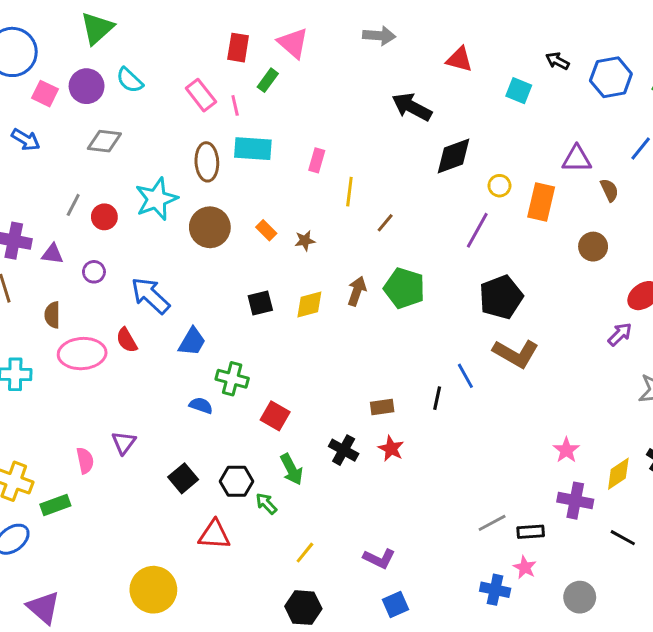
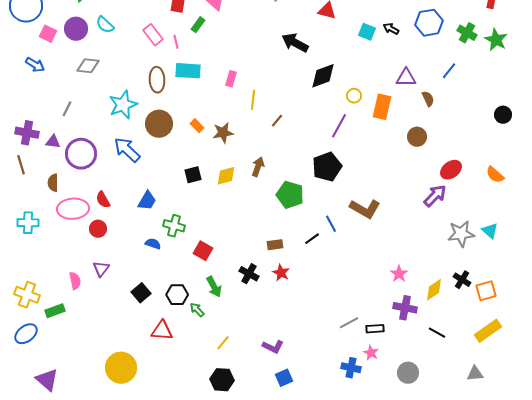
black arrow: (557, 61) -> (391, 29), moved
red circle: (104, 217) -> (98, 229), moved
brown star: (305, 241) -> (223, 133), size x1.5
purple circle: (94, 272) -> (81, 154), size x2.0
green pentagon: (404, 288) -> (290, 195), moved
blue arrow: (150, 296) -> (127, 150), moved
black pentagon: (501, 297) -> (327, 167), moved
purple arrow: (620, 334) -> (435, 196), size x1.4
black line: (437, 398) -> (312, 239), turned 42

